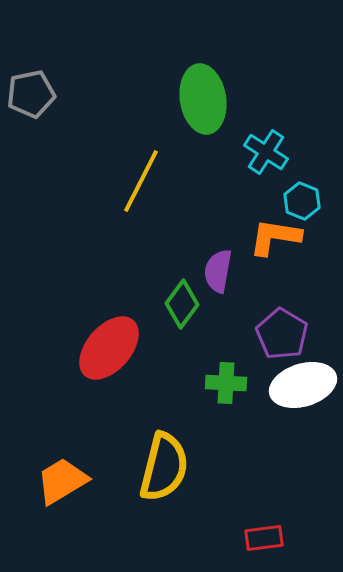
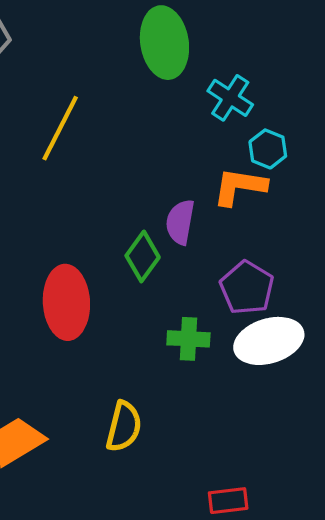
yellow line: (141, 181) -> (60, 128), moved
red ellipse: (109, 348) -> (66, 302), turned -44
yellow semicircle: (164, 467) -> (124, 426), size x0.7

